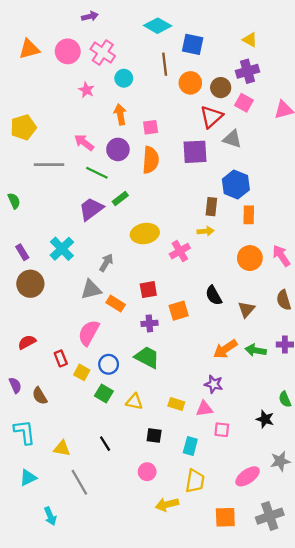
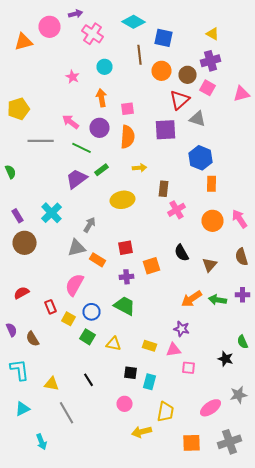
pink circle: (68, 51) -> (50, 27), moved
pink cross: (103, 53) -> (92, 34), moved
brown rectangle: (211, 207) -> (164, 189), moved
yellow arrow: (205, 231) -> (140, 168), moved
pink cross: (180, 251) -> (176, 210), moved
cyan rectangle: (190, 446) -> (150, 382), moved

